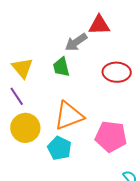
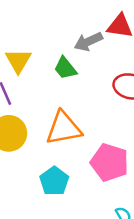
green trapezoid: (61, 67) -> (65, 68), turned -35
cyan pentagon: (59, 148) -> (54, 181), moved

